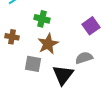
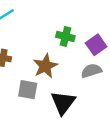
green cross: (42, 19) -> (65, 37), moved
gray semicircle: (84, 58) -> (91, 71), moved

